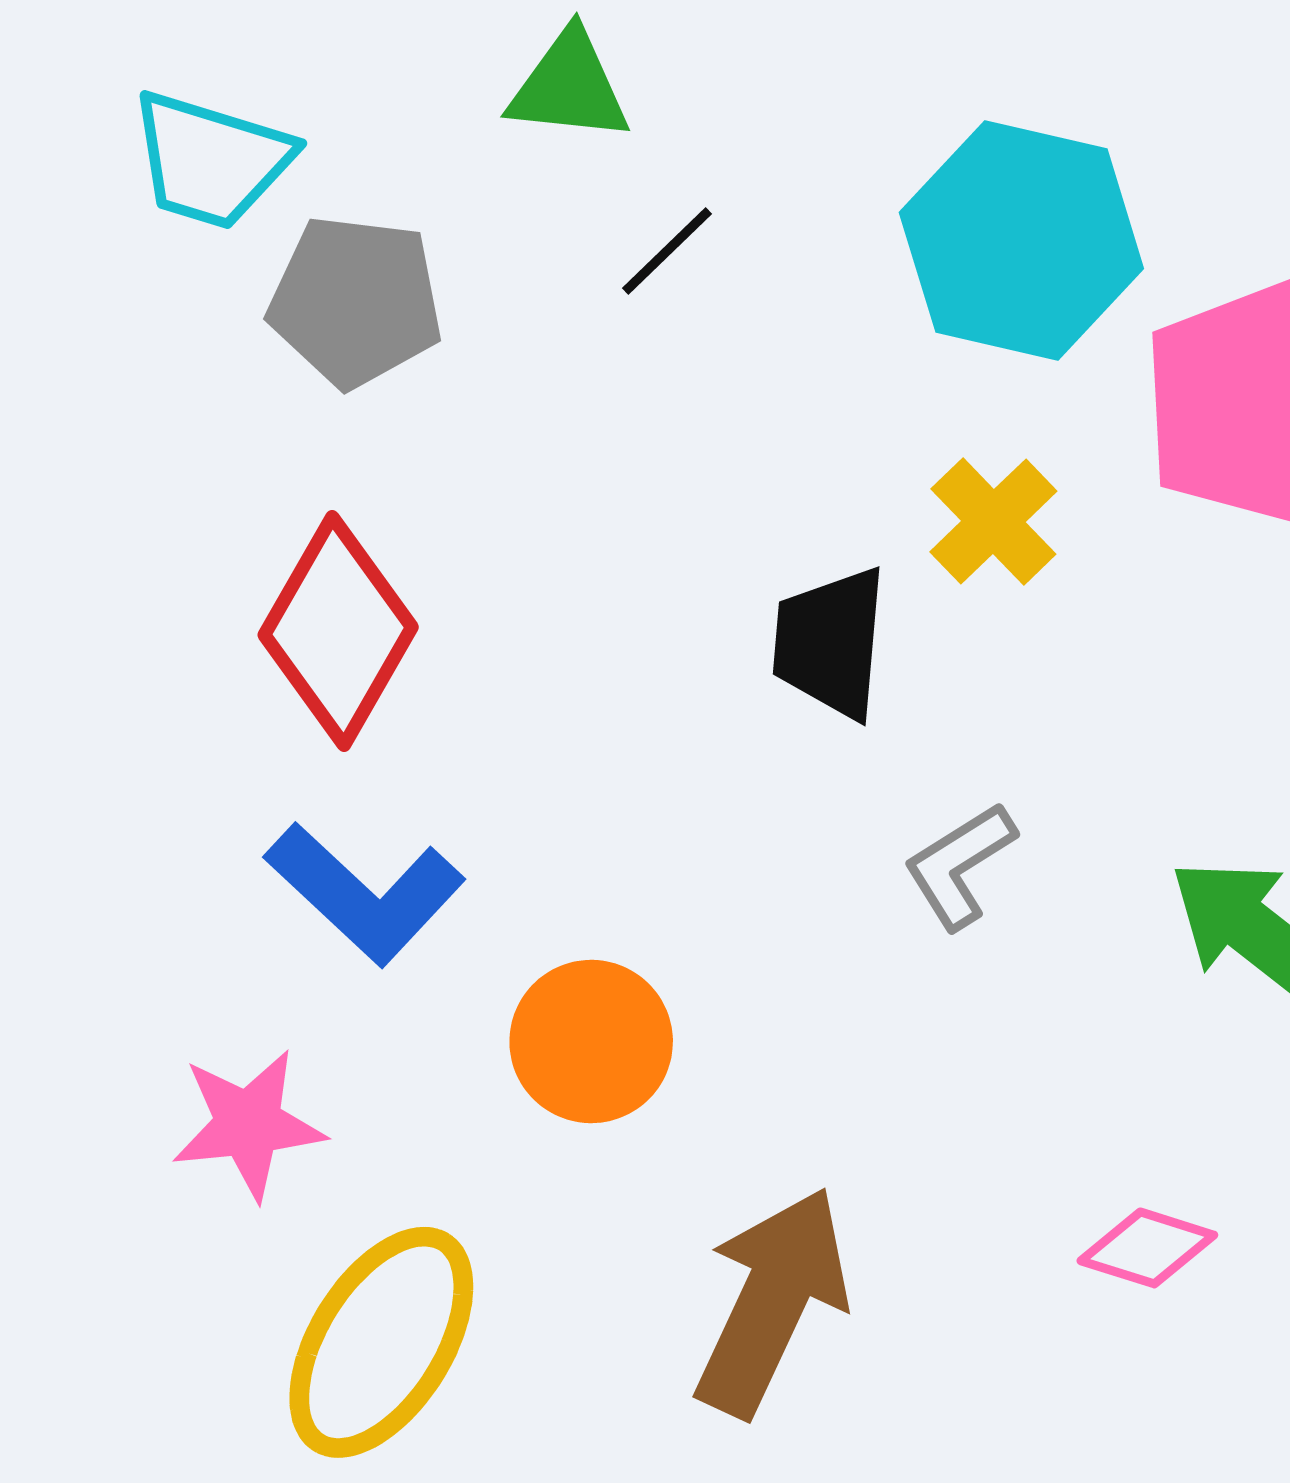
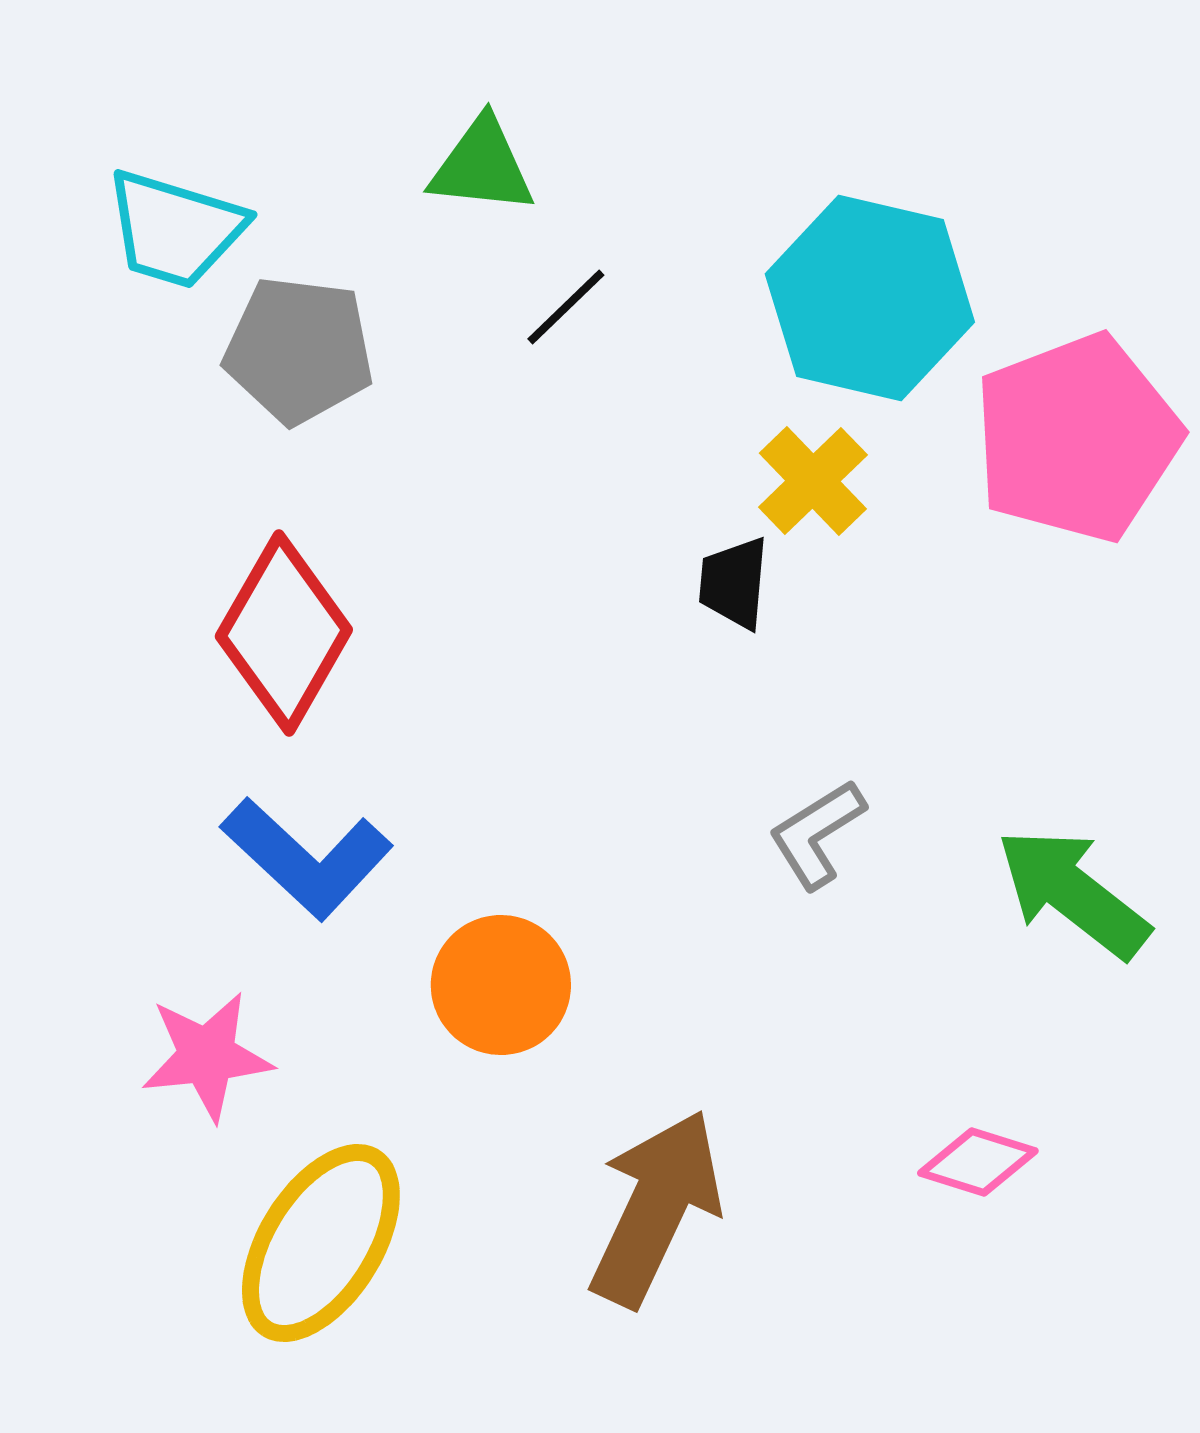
yellow cross: (993, 521) -> (813, 481), moved
black trapezoid: (830, 643) -> (734, 583), moved, size x0.7

